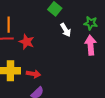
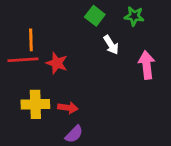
green star: (91, 23) -> (134, 16), moved

